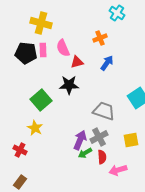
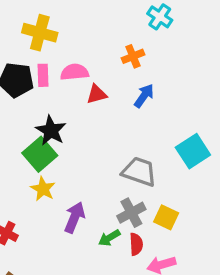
pink semicircle: (63, 48) -> (75, 72), turned 108
black star: (69, 85) -> (51, 131), moved, turned 30
yellow star: (35, 128) -> (43, 189), moved
purple arrow: (80, 140) -> (75, 217), moved
yellow square: (131, 140) -> (166, 217), moved, turned 35

